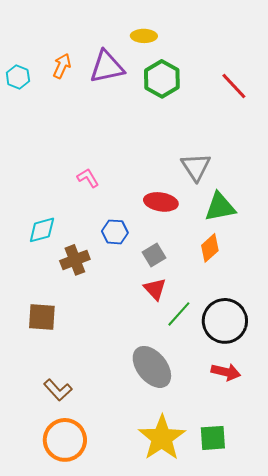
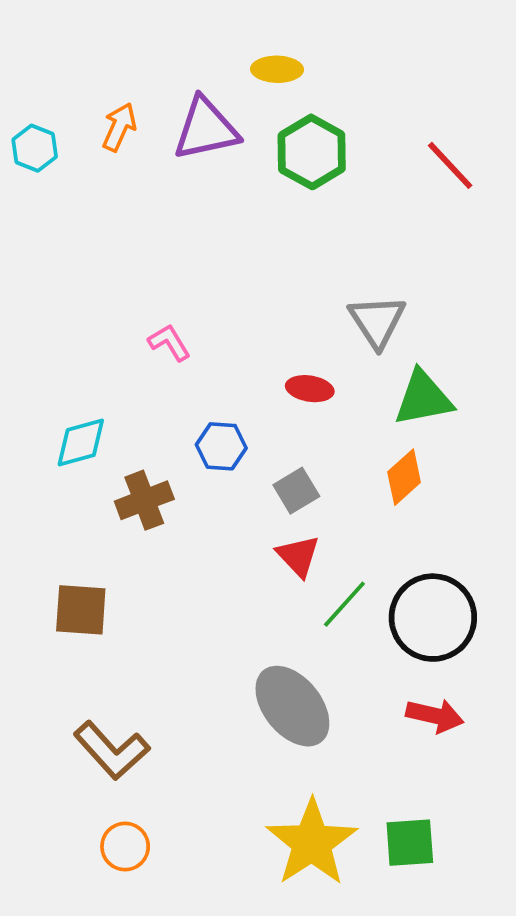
red ellipse: (161, 202) -> (310, 389), size x0.7
brown L-shape: (58, 390) -> (112, 750), size x1.4
orange circle: (65, 440) -> (125, 847), size x0.6

